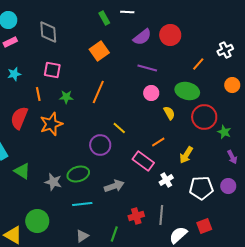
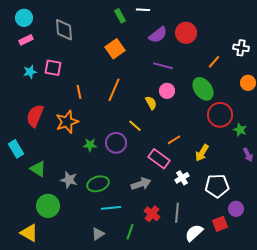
white cross: (225, 50) -> (241, 48), turned 35
pink square: (52, 70) -> (53, 68), moved
green ellipse: (187, 91) -> (203, 89), turned 40
orange line: (38, 94) -> (79, 92), moved
green star: (66, 97) -> (90, 145), moved
yellow semicircle: (169, 113) -> (151, 103), moved
green ellipse: (78, 174) -> (98, 184), moved
gray arrow: (114, 186) -> (141, 184), moved
purple circle: (228, 186) -> (236, 209), moved
cyan line: (82, 204) -> (111, 208), moved
red cross: (136, 216) -> (152, 214), turned -35
green circle: (37, 221) -> (48, 206), moved

